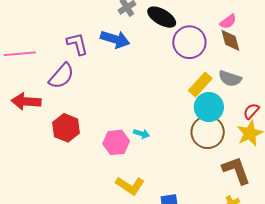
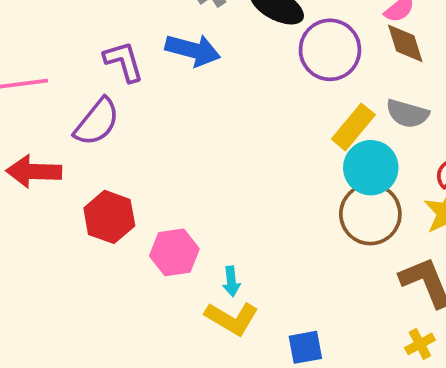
cyan arrow: (142, 134) -> (231, 281), moved, turned 70
pink hexagon: (116, 142) -> (174, 252), moved

